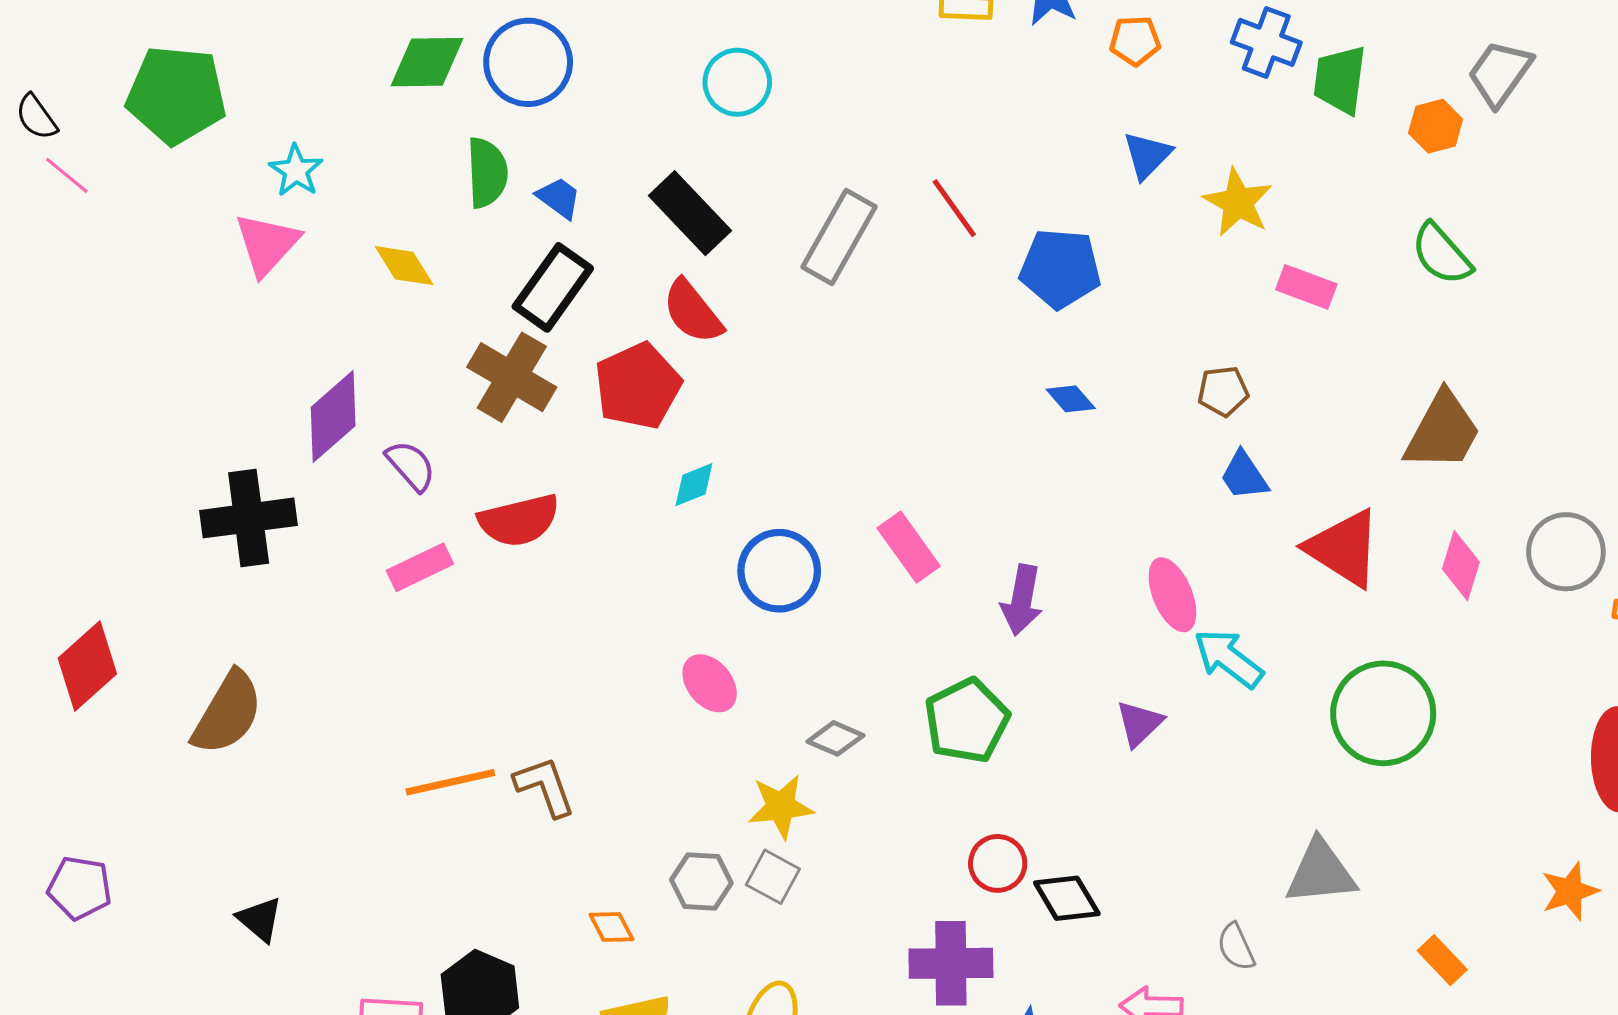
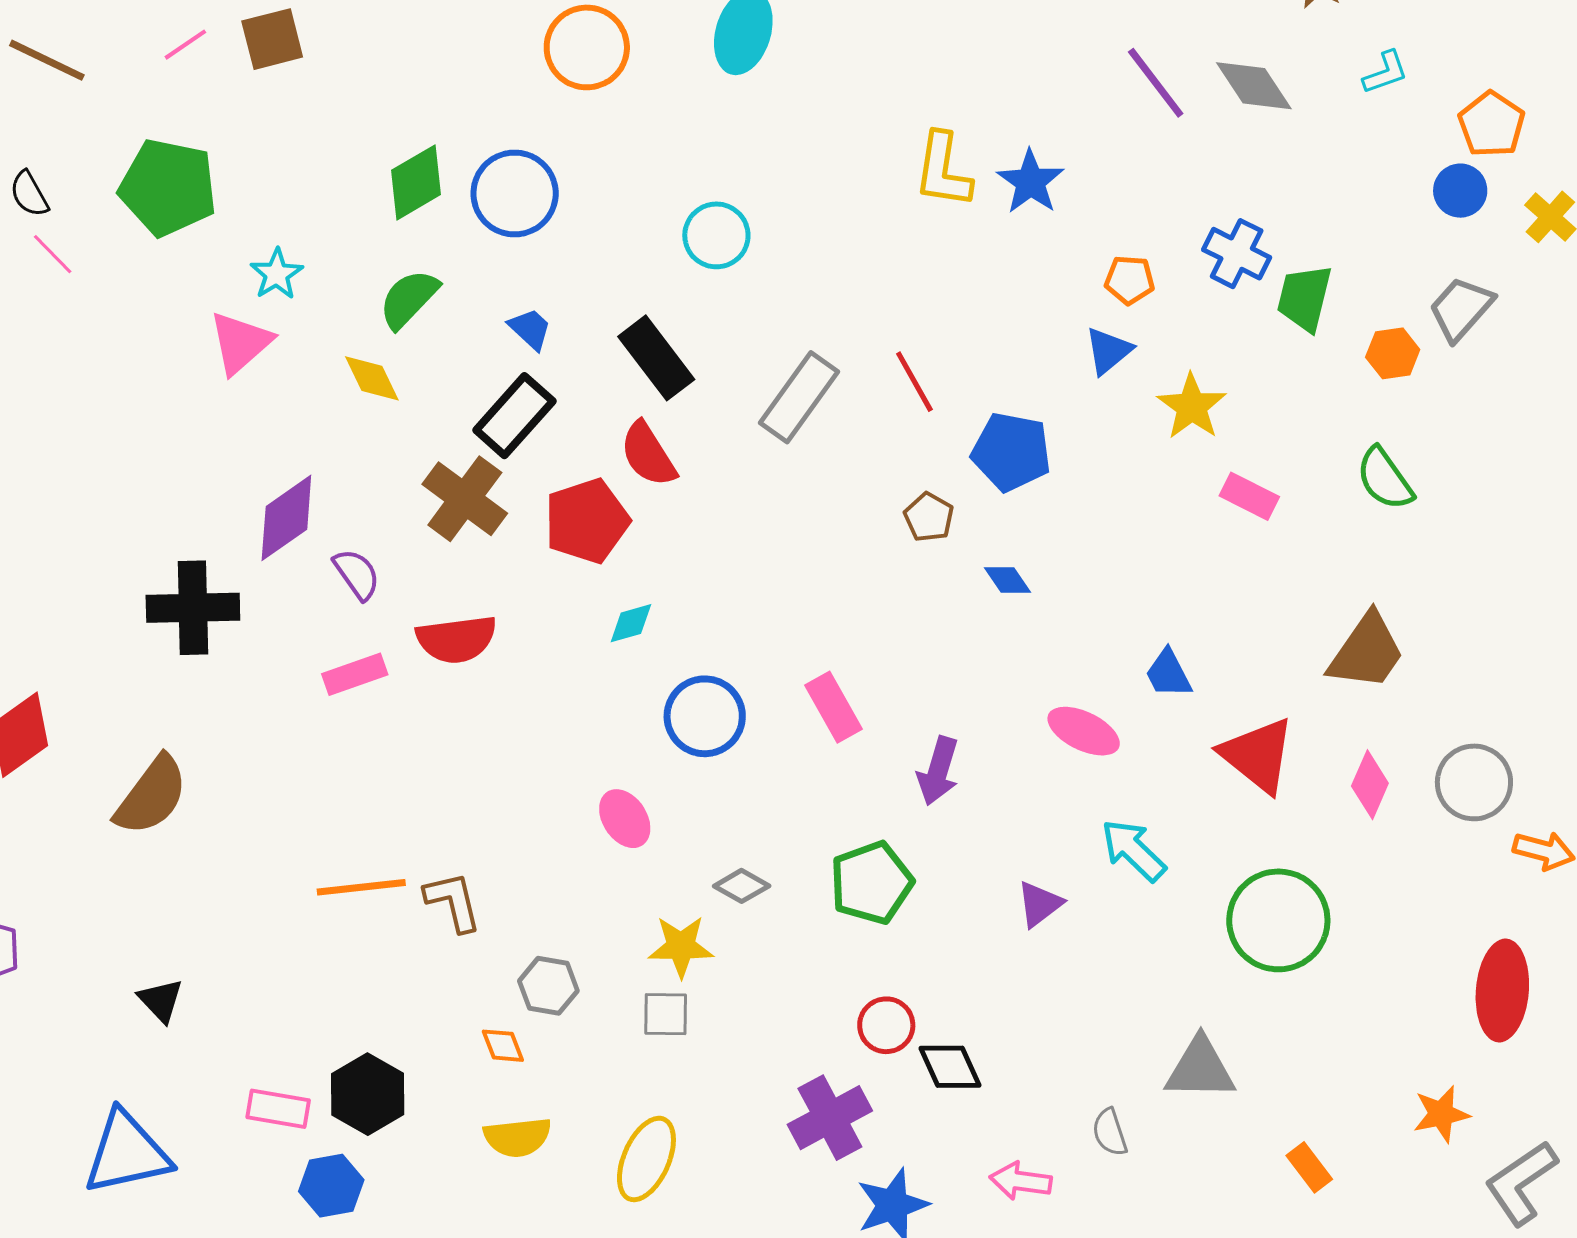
orange pentagon: (1135, 41) -> (1130, 280), moved
green diamond: (427, 62) -> (416, 182), turned -36
green semicircle: (487, 173) -> (409, 299), moved, turned -140
brown pentagon: (1223, 391) -> (929, 517), moved, turned 30
pink ellipse: (1172, 595) -> (1084, 731), moved, turned -48
gray square: (773, 877) -> (666, 1014), turned -34
gray hexagon: (701, 881) -> (548, 986), moved
purple cross: (951, 963) -> (830, 1118), turned -34

